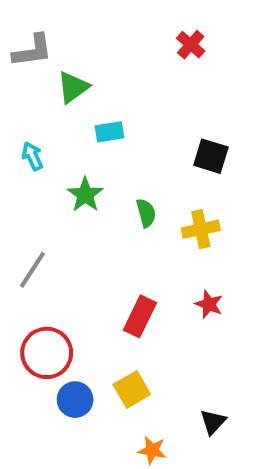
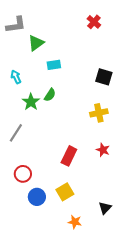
green star: (85, 195) -> (31, 102), moved
green semicircle: (146, 213) -> (50, 95), moved, turned 48
red circle: (47, 353) -> (23, 174), size x0.7

